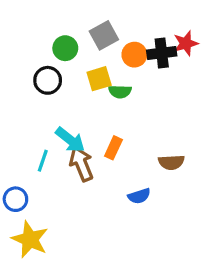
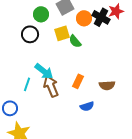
black cross: (162, 53) -> (101, 17), turned 36
green semicircle: (120, 92) -> (75, 41), turned 48
orange rectangle: (113, 148) -> (78, 81), moved

